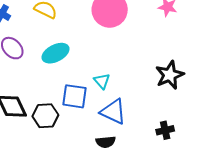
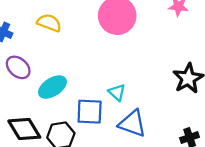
cyan ellipse: (56, 53) -> (52, 87), moved

